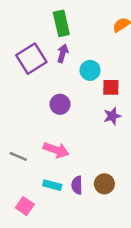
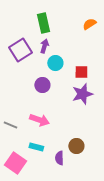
cyan circle: (90, 70) -> (55, 63), moved
purple star: (112, 116) -> (82, 94), size x1.5
purple semicircle: (77, 185) -> (59, 158), moved
pink square: (25, 206) -> (15, 163), size x1.5

